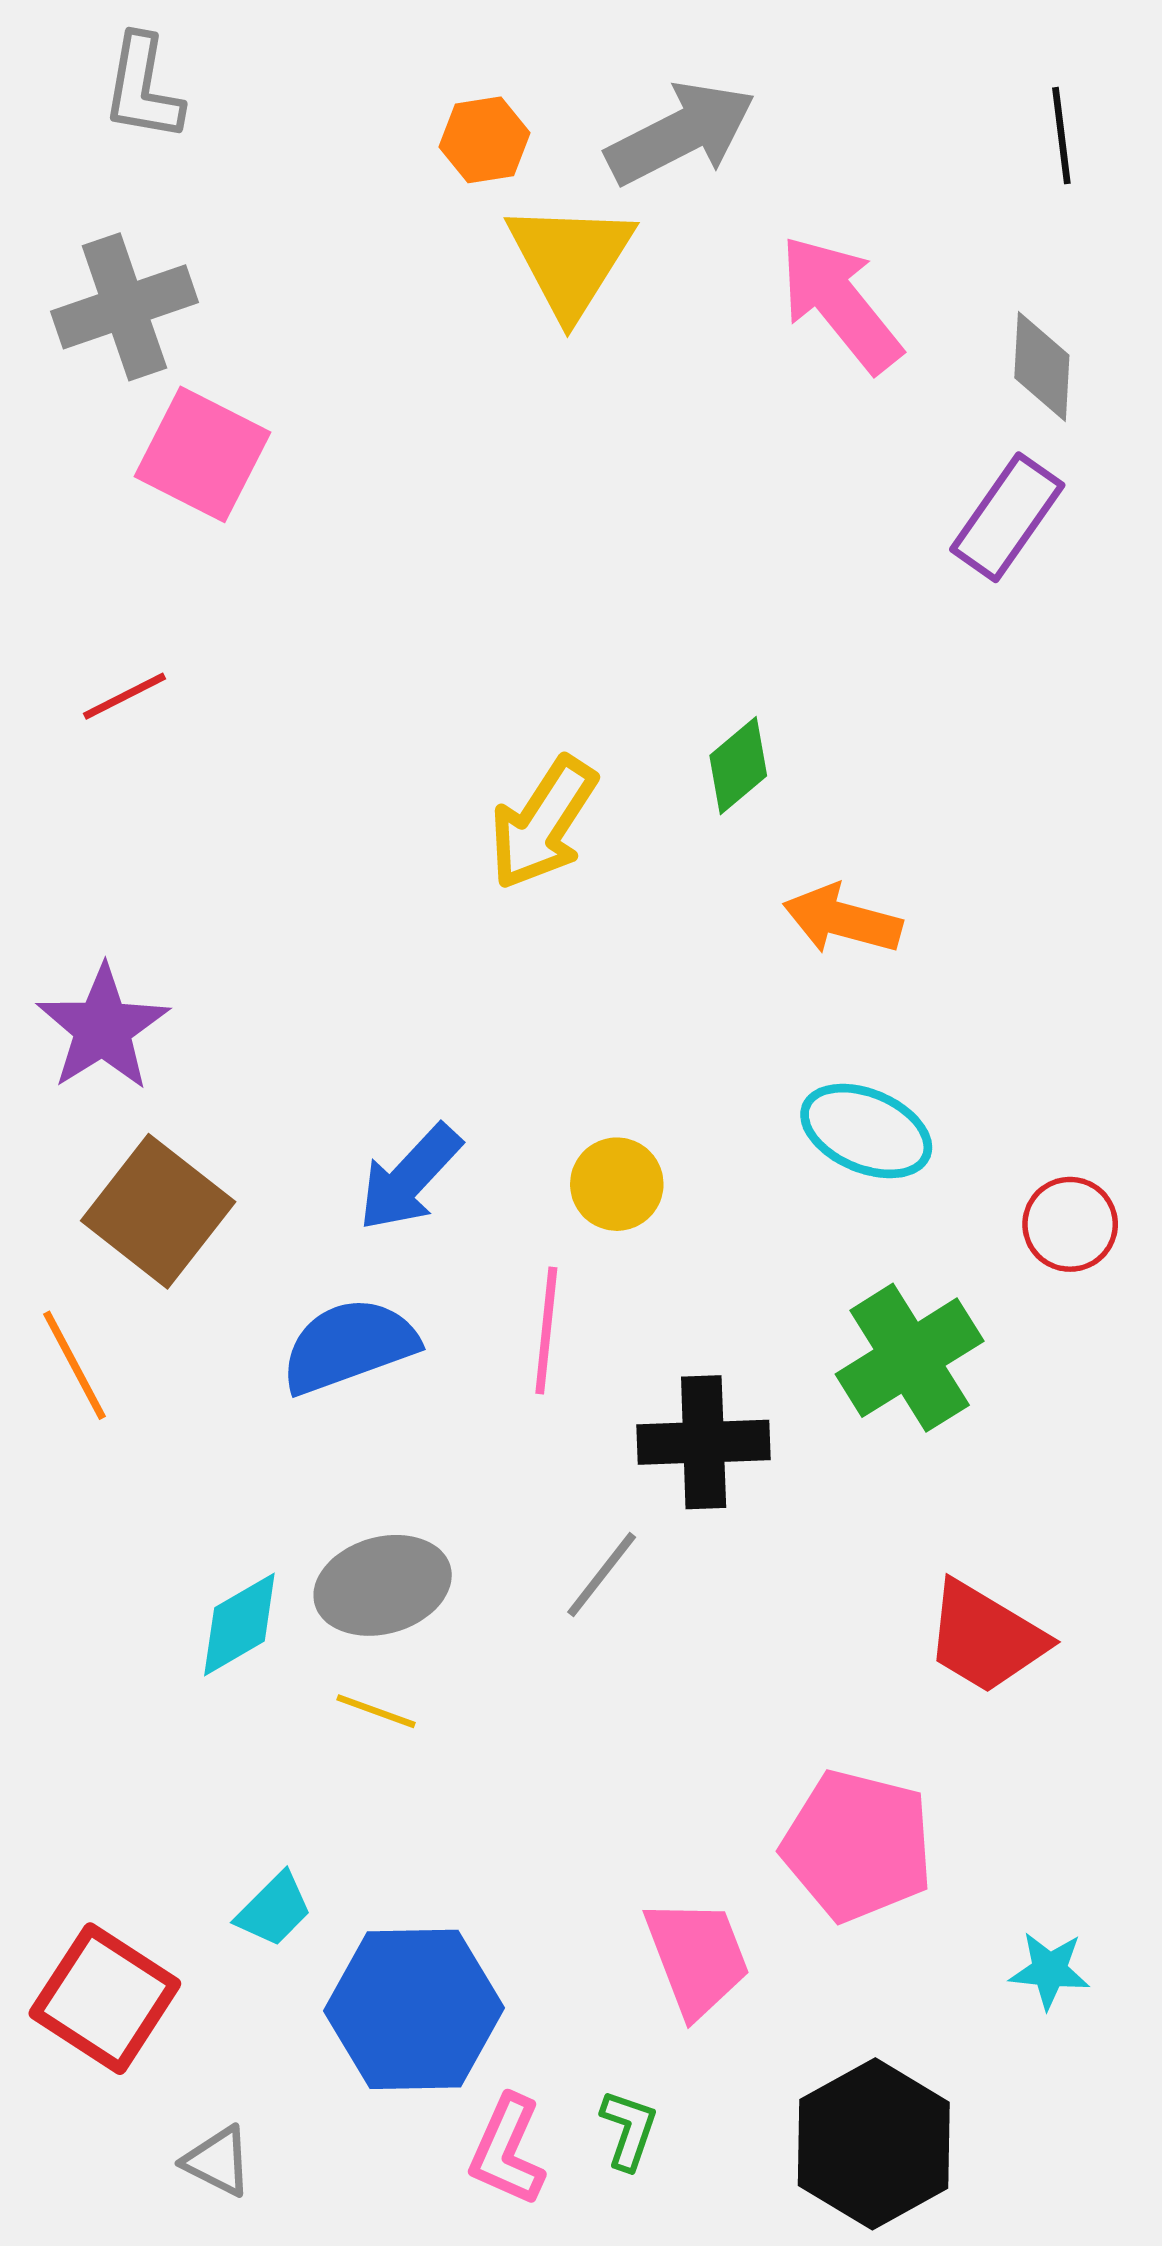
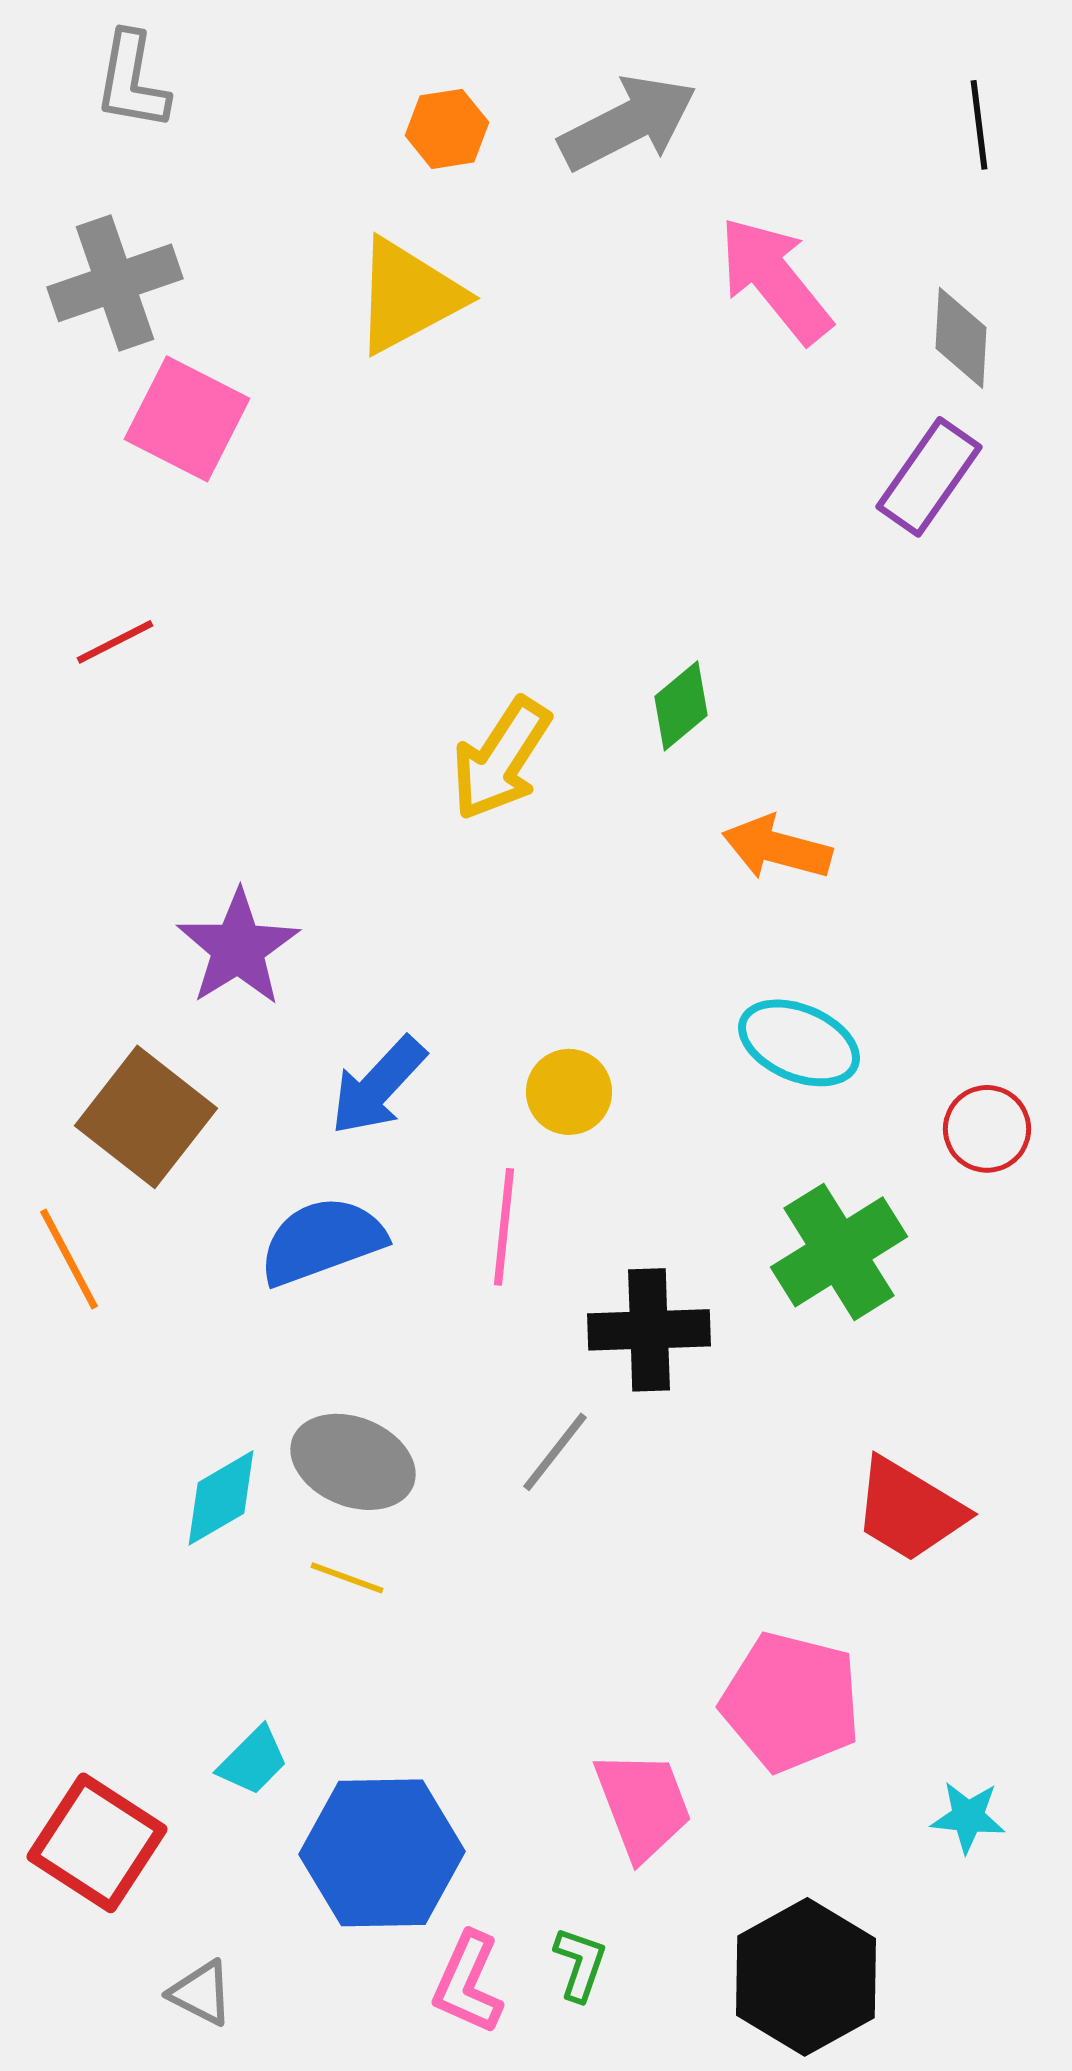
yellow triangle: (570, 259) -> (408, 296), moved, turned 30
purple star: (103, 1028) -> (238, 948), moved
gray ellipse: (383, 1585) -> (353, 1462), turned 38

